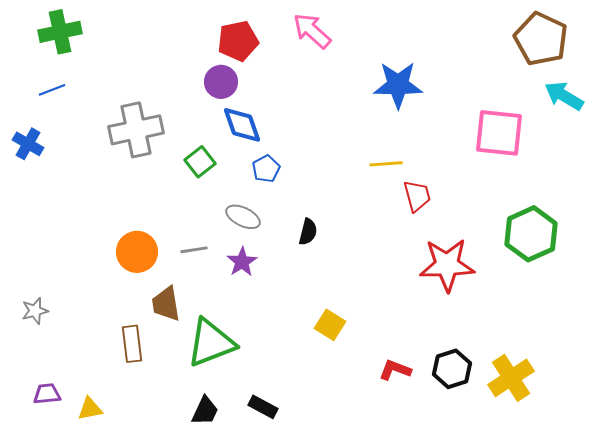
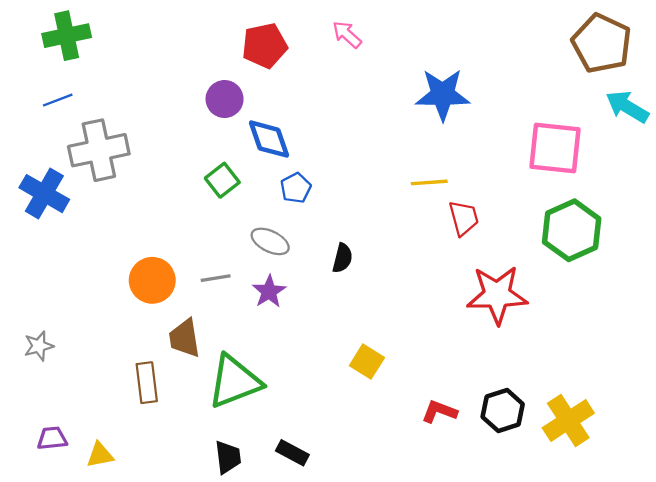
pink arrow: (312, 31) -> (347, 34), size x0.7
purple circle: (221, 82) -> (225, 99), moved
gray cross: (136, 130) -> (99, 150), moved
blue cross: (28, 144) -> (44, 194), moved, size x1.4
green hexagon: (531, 234) -> (572, 230), moved
black trapezoid: (205, 411) -> (228, 457), turned -32

